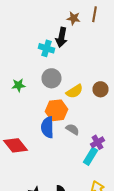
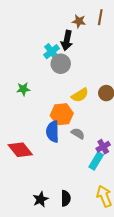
cyan cross: (46, 48) -> (52, 52), turned 35
gray circle: (52, 78) -> (61, 64), moved

